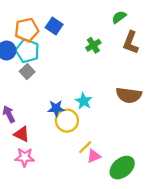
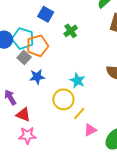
orange pentagon: (27, 30) -> (37, 46), moved
green cross: (93, 45) -> (71, 31), moved
blue star: (56, 108) -> (37, 77), moved
yellow line: (85, 147) -> (79, 114), moved

